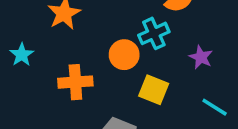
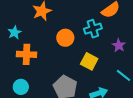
orange circle: (124, 55) -> (65, 38), moved
orange cross: (75, 82) -> (27, 54), moved

